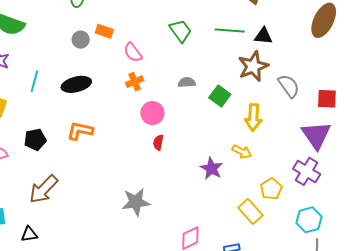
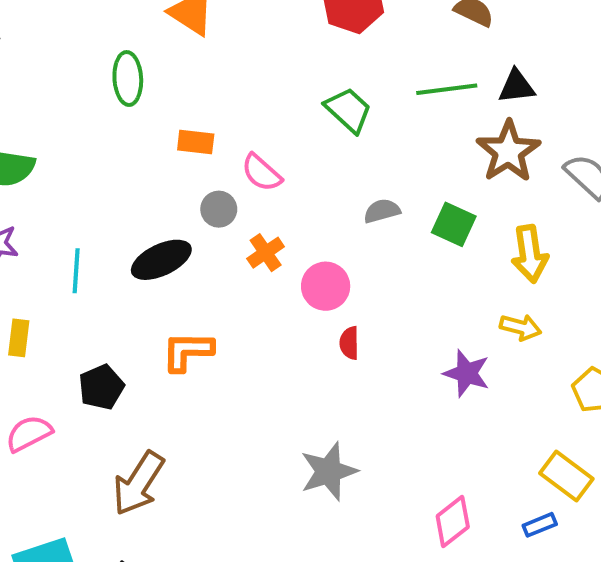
gray circle: (81, 40) -> (219, 209), moved
orange cross: (135, 82) -> (266, 253), moved
yellow rectangle: (250, 211) -> (566, 476), moved

